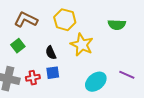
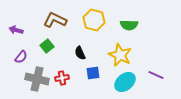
green semicircle: (117, 25) -> (129, 25), moved
yellow star: (82, 45) -> (120, 55), moved
blue square: (53, 73) -> (93, 73), moved

